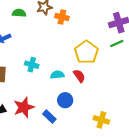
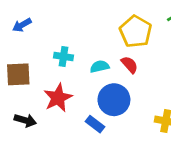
blue circle: (65, 100) -> (114, 100), size x1.5
red star: (24, 107) -> (58, 98), moved

